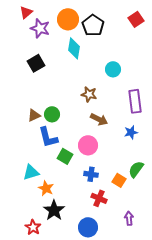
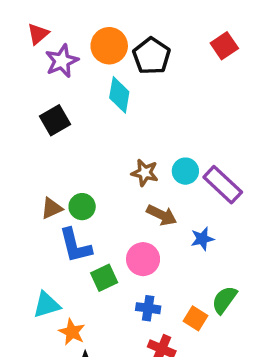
purple star: (40, 28) -> (62, 61), turned 30
cyan circle: (113, 69) -> (185, 171), moved
purple rectangle: (135, 101) -> (223, 185), turned -40
blue star: (131, 132) -> (202, 239), moved
green square: (65, 156) -> (104, 278), turned 35

